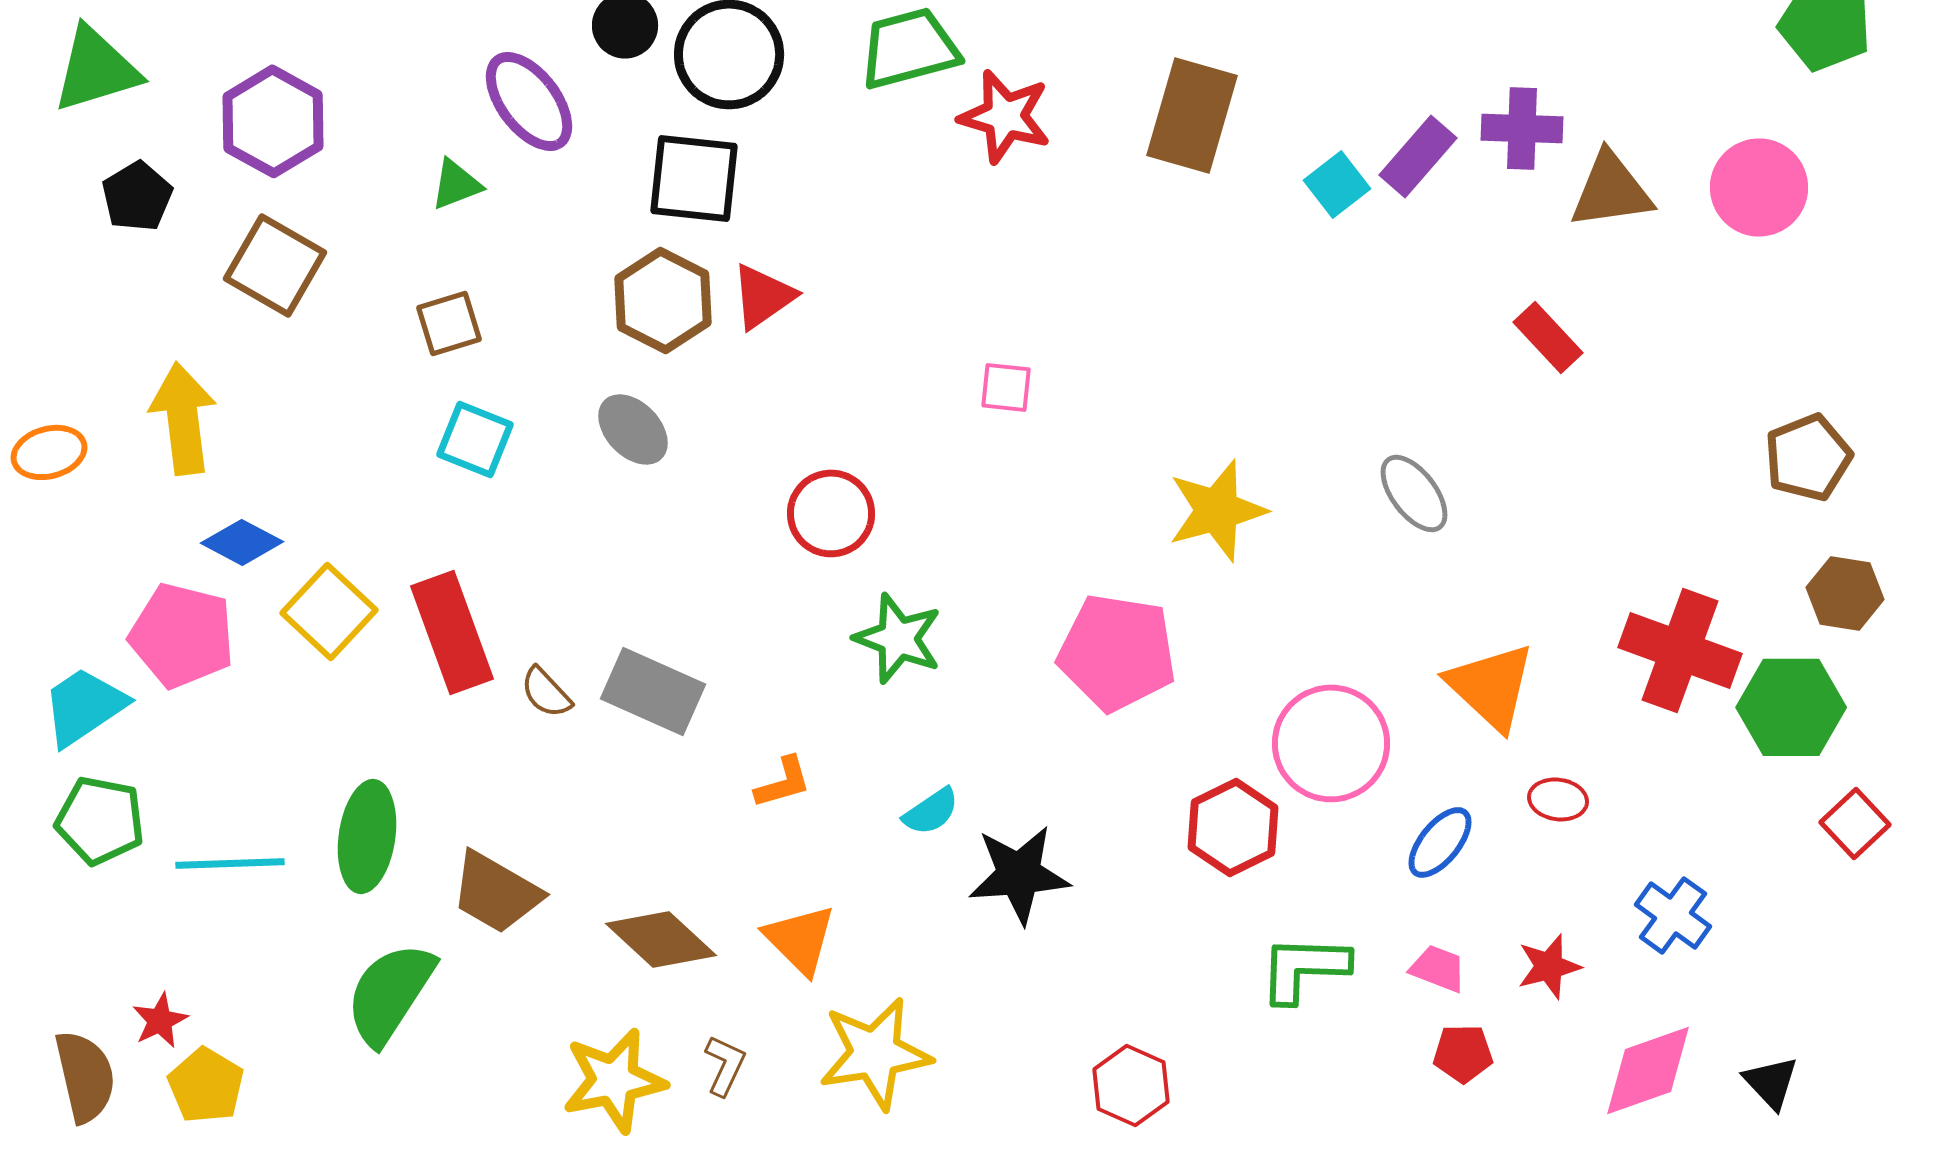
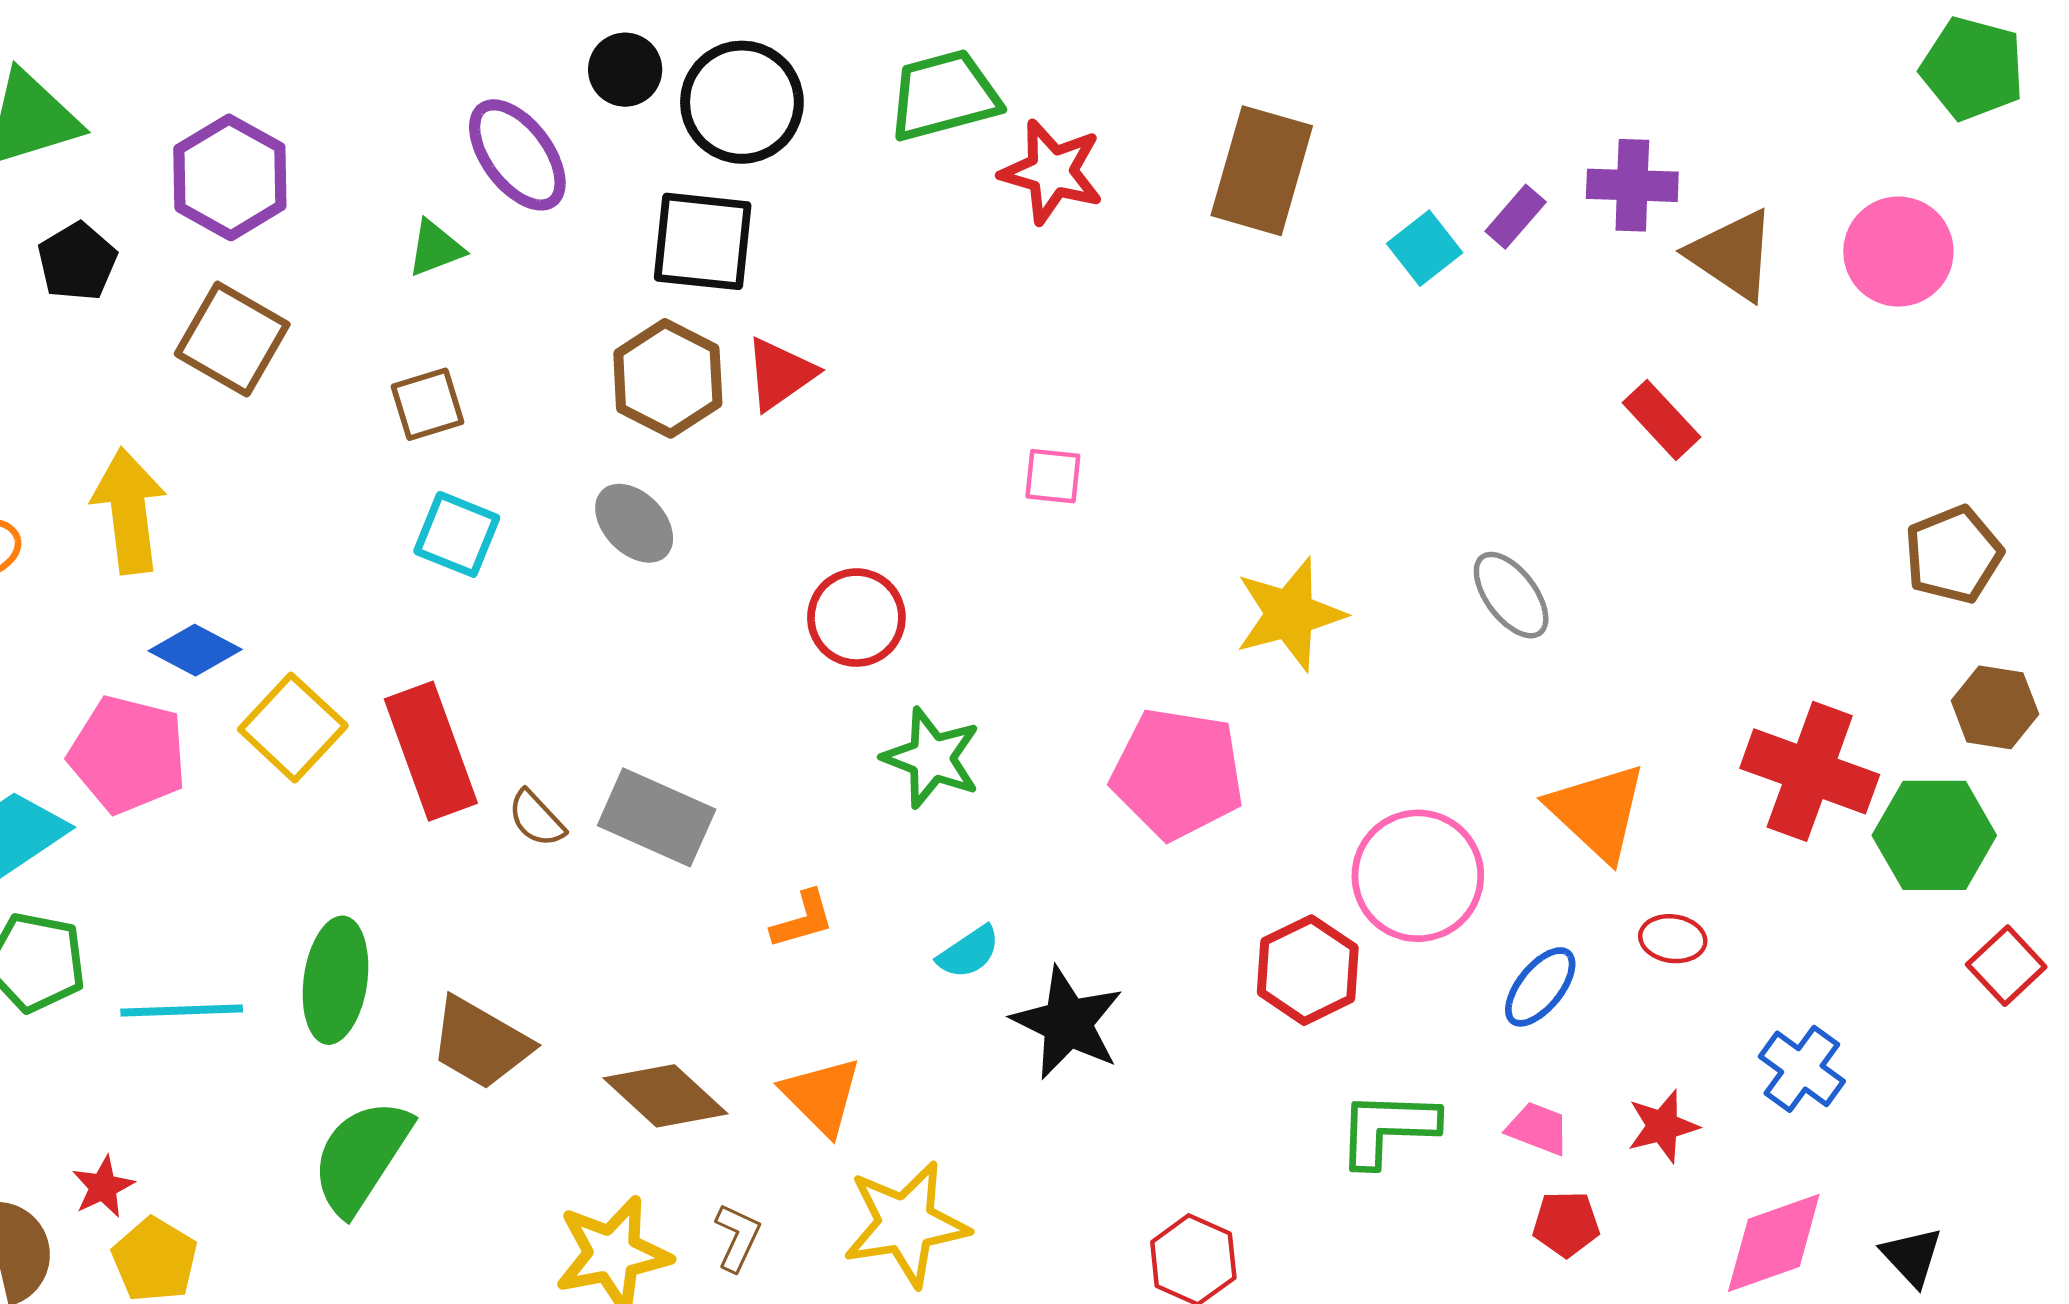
purple rectangle: (1418, 156) -> (1516, 217), size x0.7
brown triangle: (1611, 190) -> (1732, 255), turned 42
black star: (1019, 874) -> (1068, 1023), turned 30

